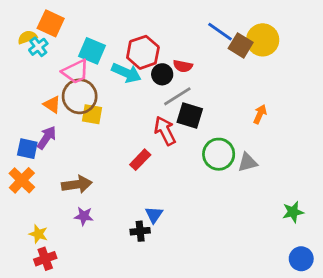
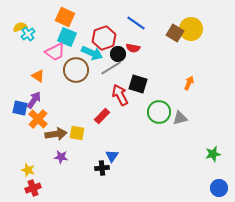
orange square: (51, 23) -> (65, 17), moved
blue line: (220, 32) -> (136, 23), moved
brown circle: (80, 96) -> (76, 70), moved
gray line: (177, 96) -> (111, 68), moved
yellow square: (92, 114) -> (77, 133), moved
orange cross: (22, 180) -> (38, 119), moved

